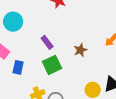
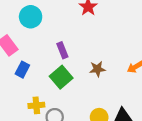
green square: (52, 65) -> (61, 77), turned -30

